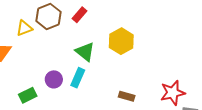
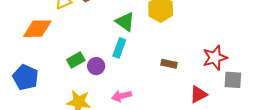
purple circle: (54, 79) -> (96, 66), moved
green rectangle: (28, 95) -> (76, 60), moved

